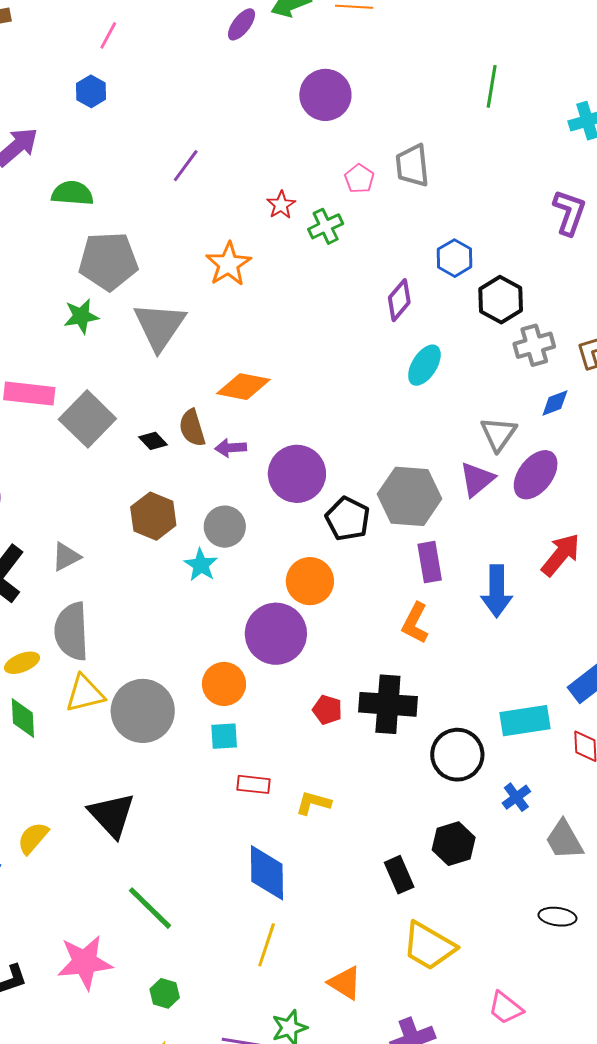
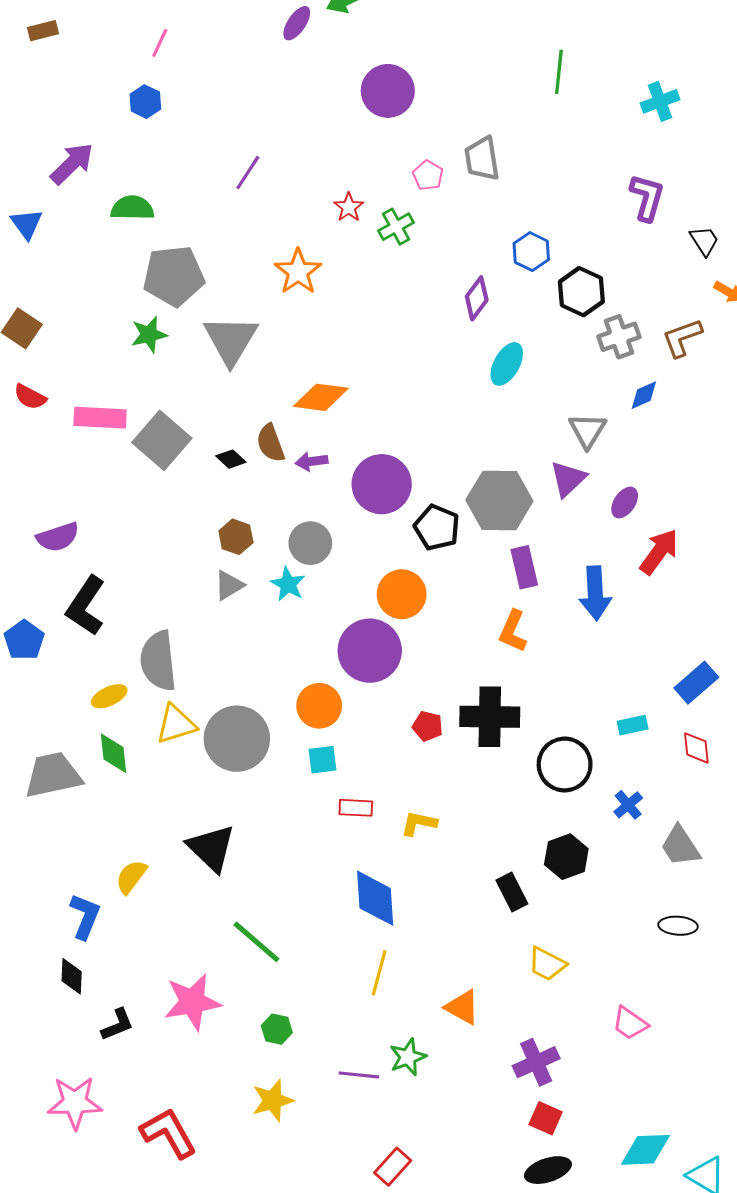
purple ellipse: (536, 475) -> (625, 502), moved, size x0.6
brown hexagon: (153, 516) -> (236, 537), size x0.7
gray triangle: (66, 557) -> (229, 585), moved
cyan rectangle: (525, 721) -> (633, 725), size x0.6
yellow trapezoid: (429, 946) -> (547, 964), size x0.7

